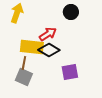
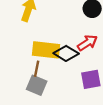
red arrow: (48, 34) -> (87, 43), moved

